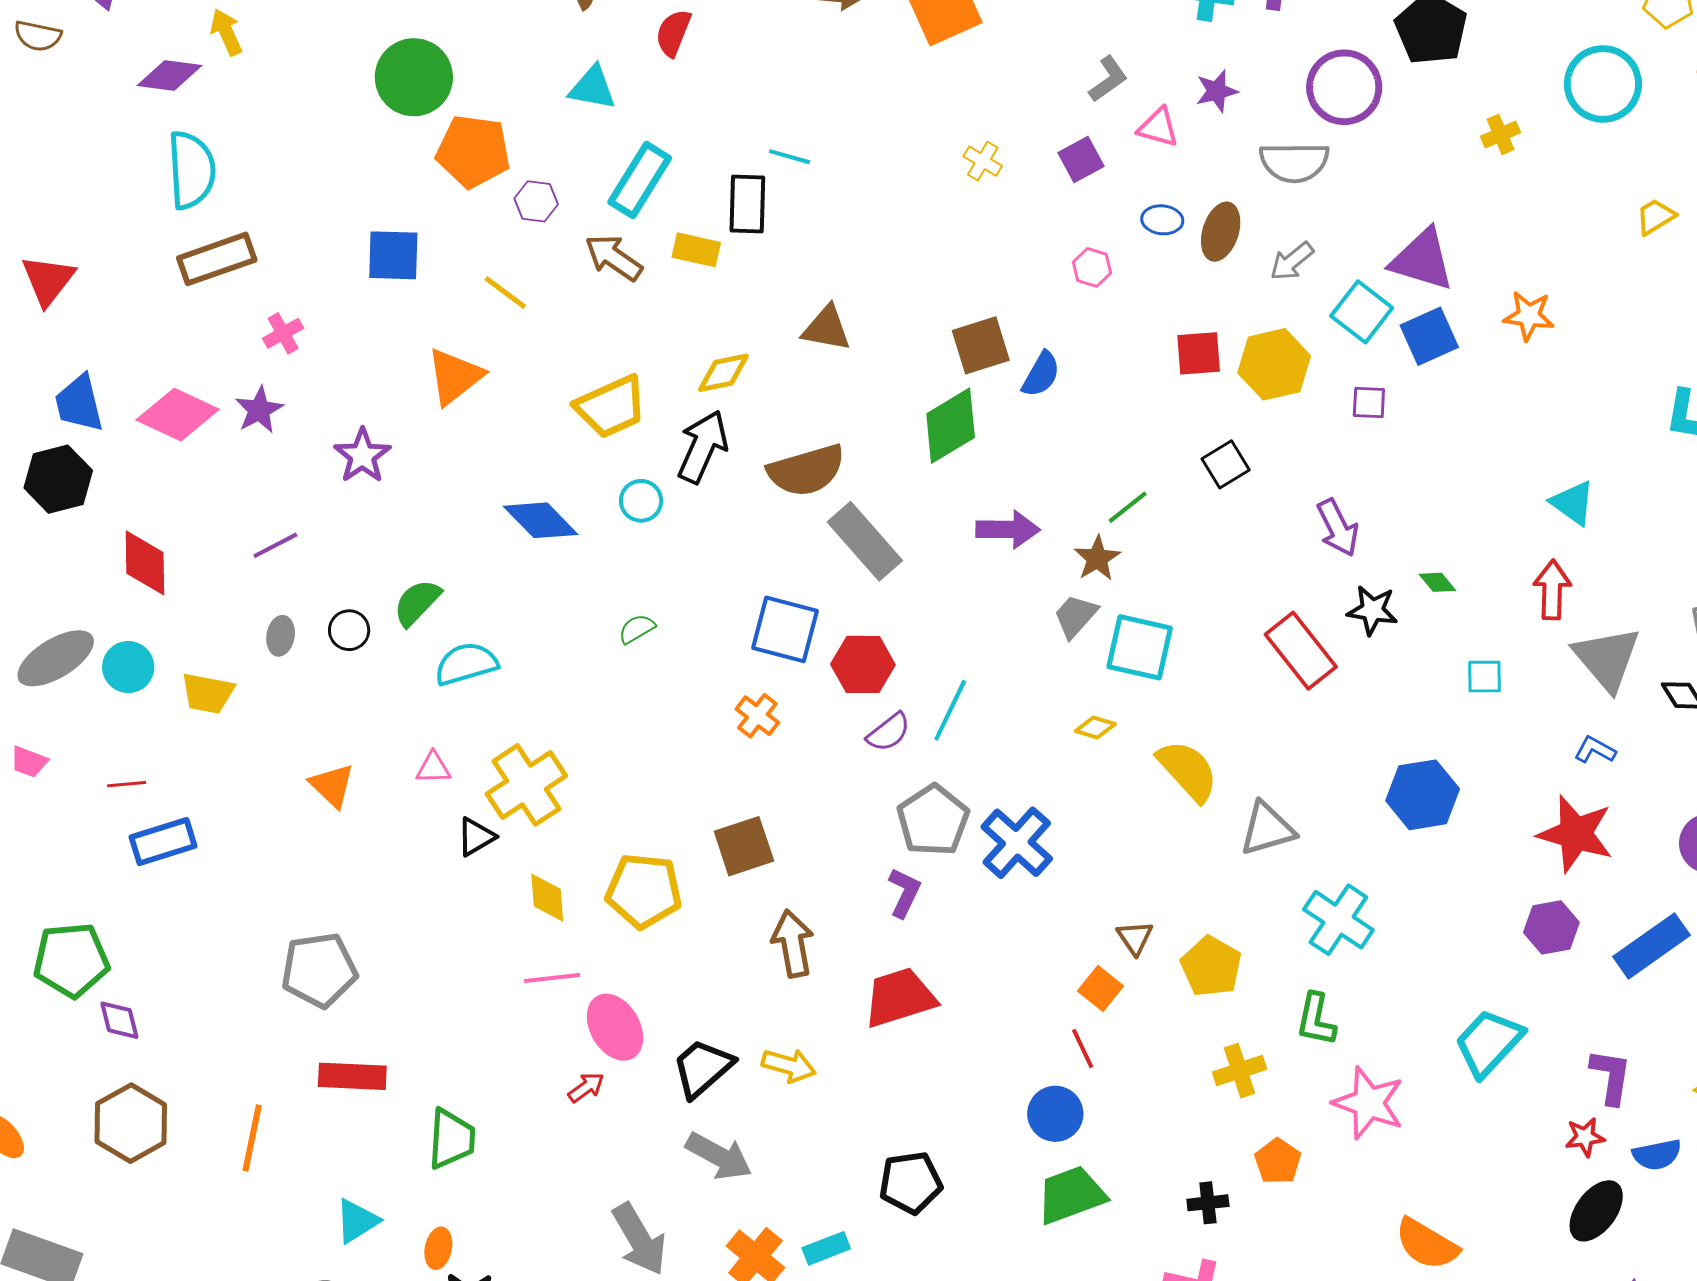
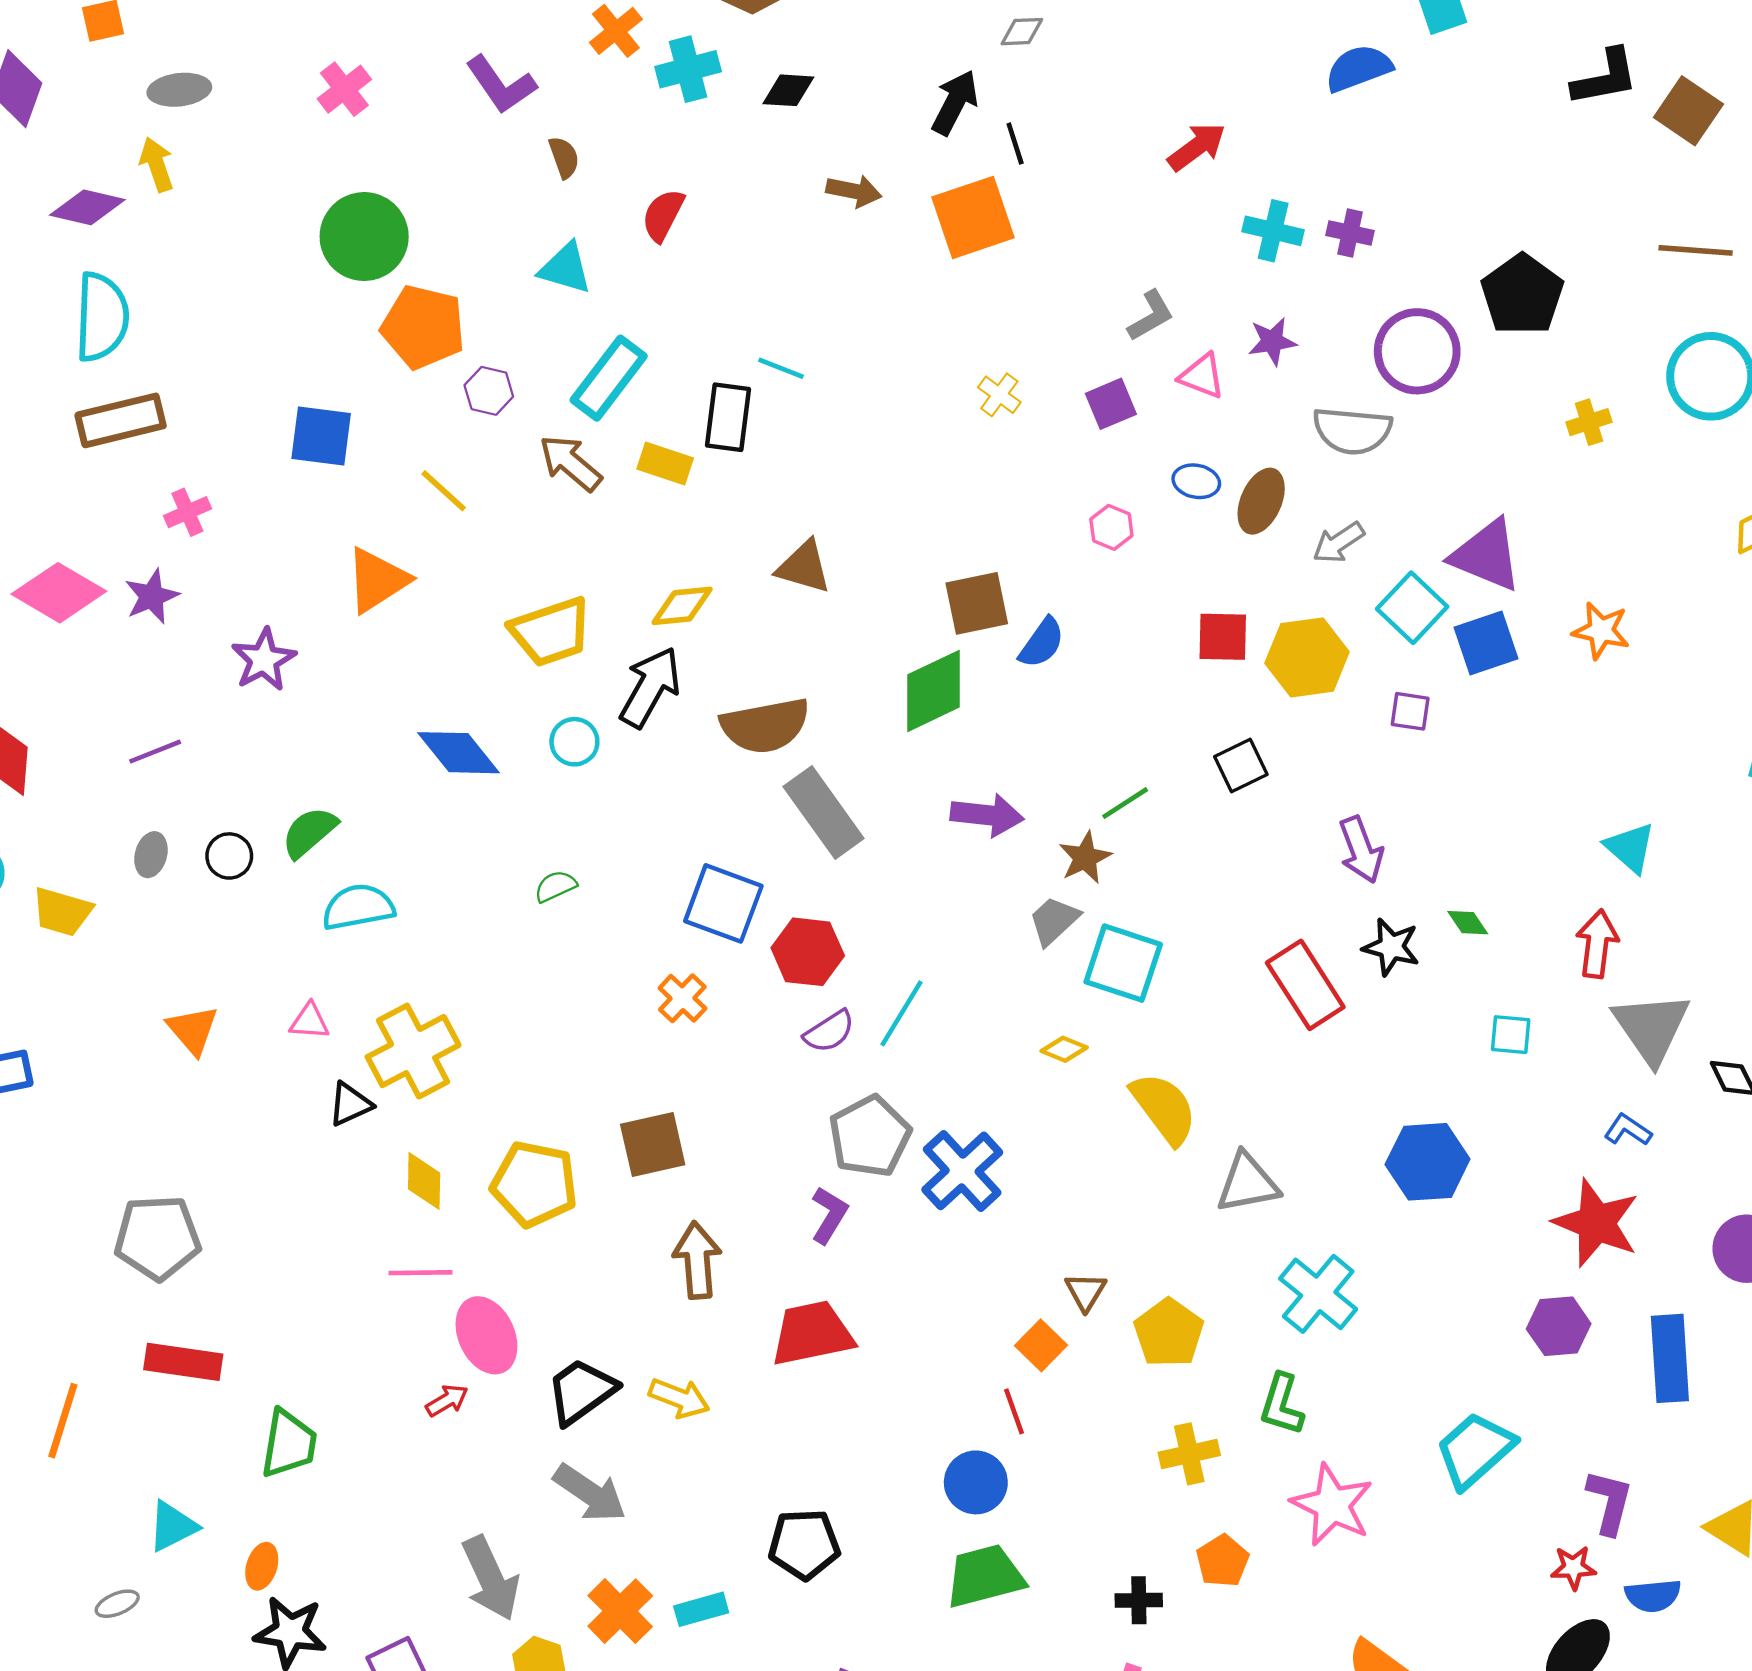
blue rectangle: (1651, 946) -> (1670, 1358), turned -64

